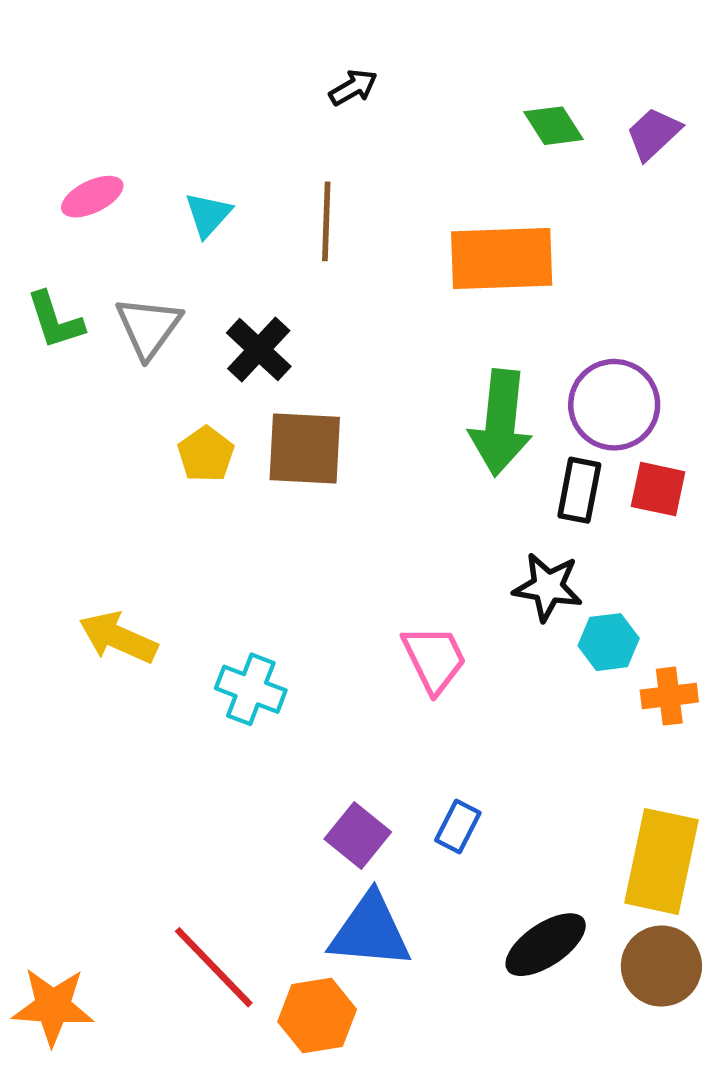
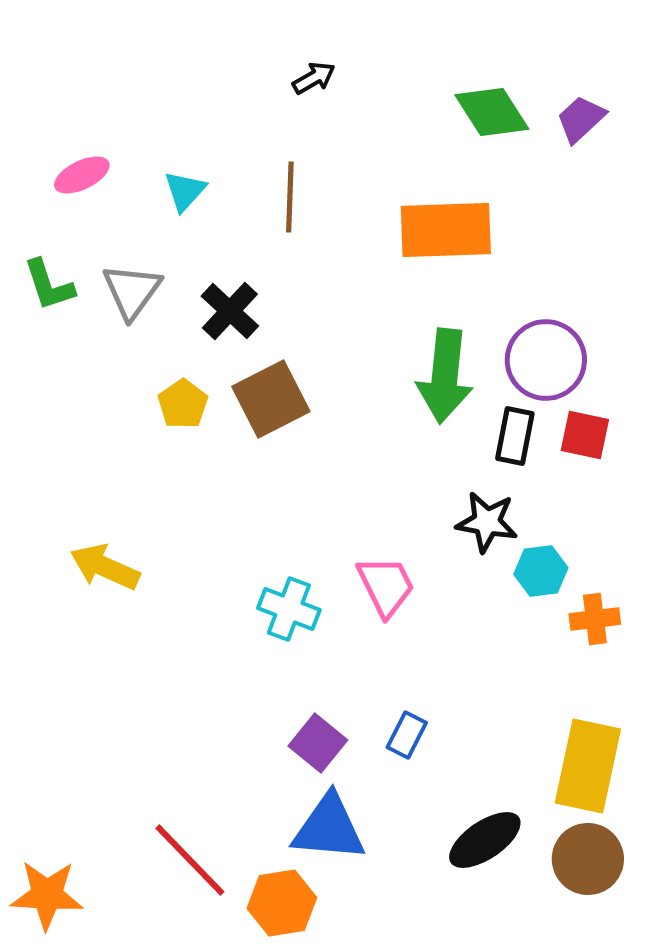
green diamond: (553, 126) -> (492, 112), size x1.4
brown square: (305, 449) -> (271, 399), turned -30
cyan cross: (251, 689) -> (289, 609), moved

